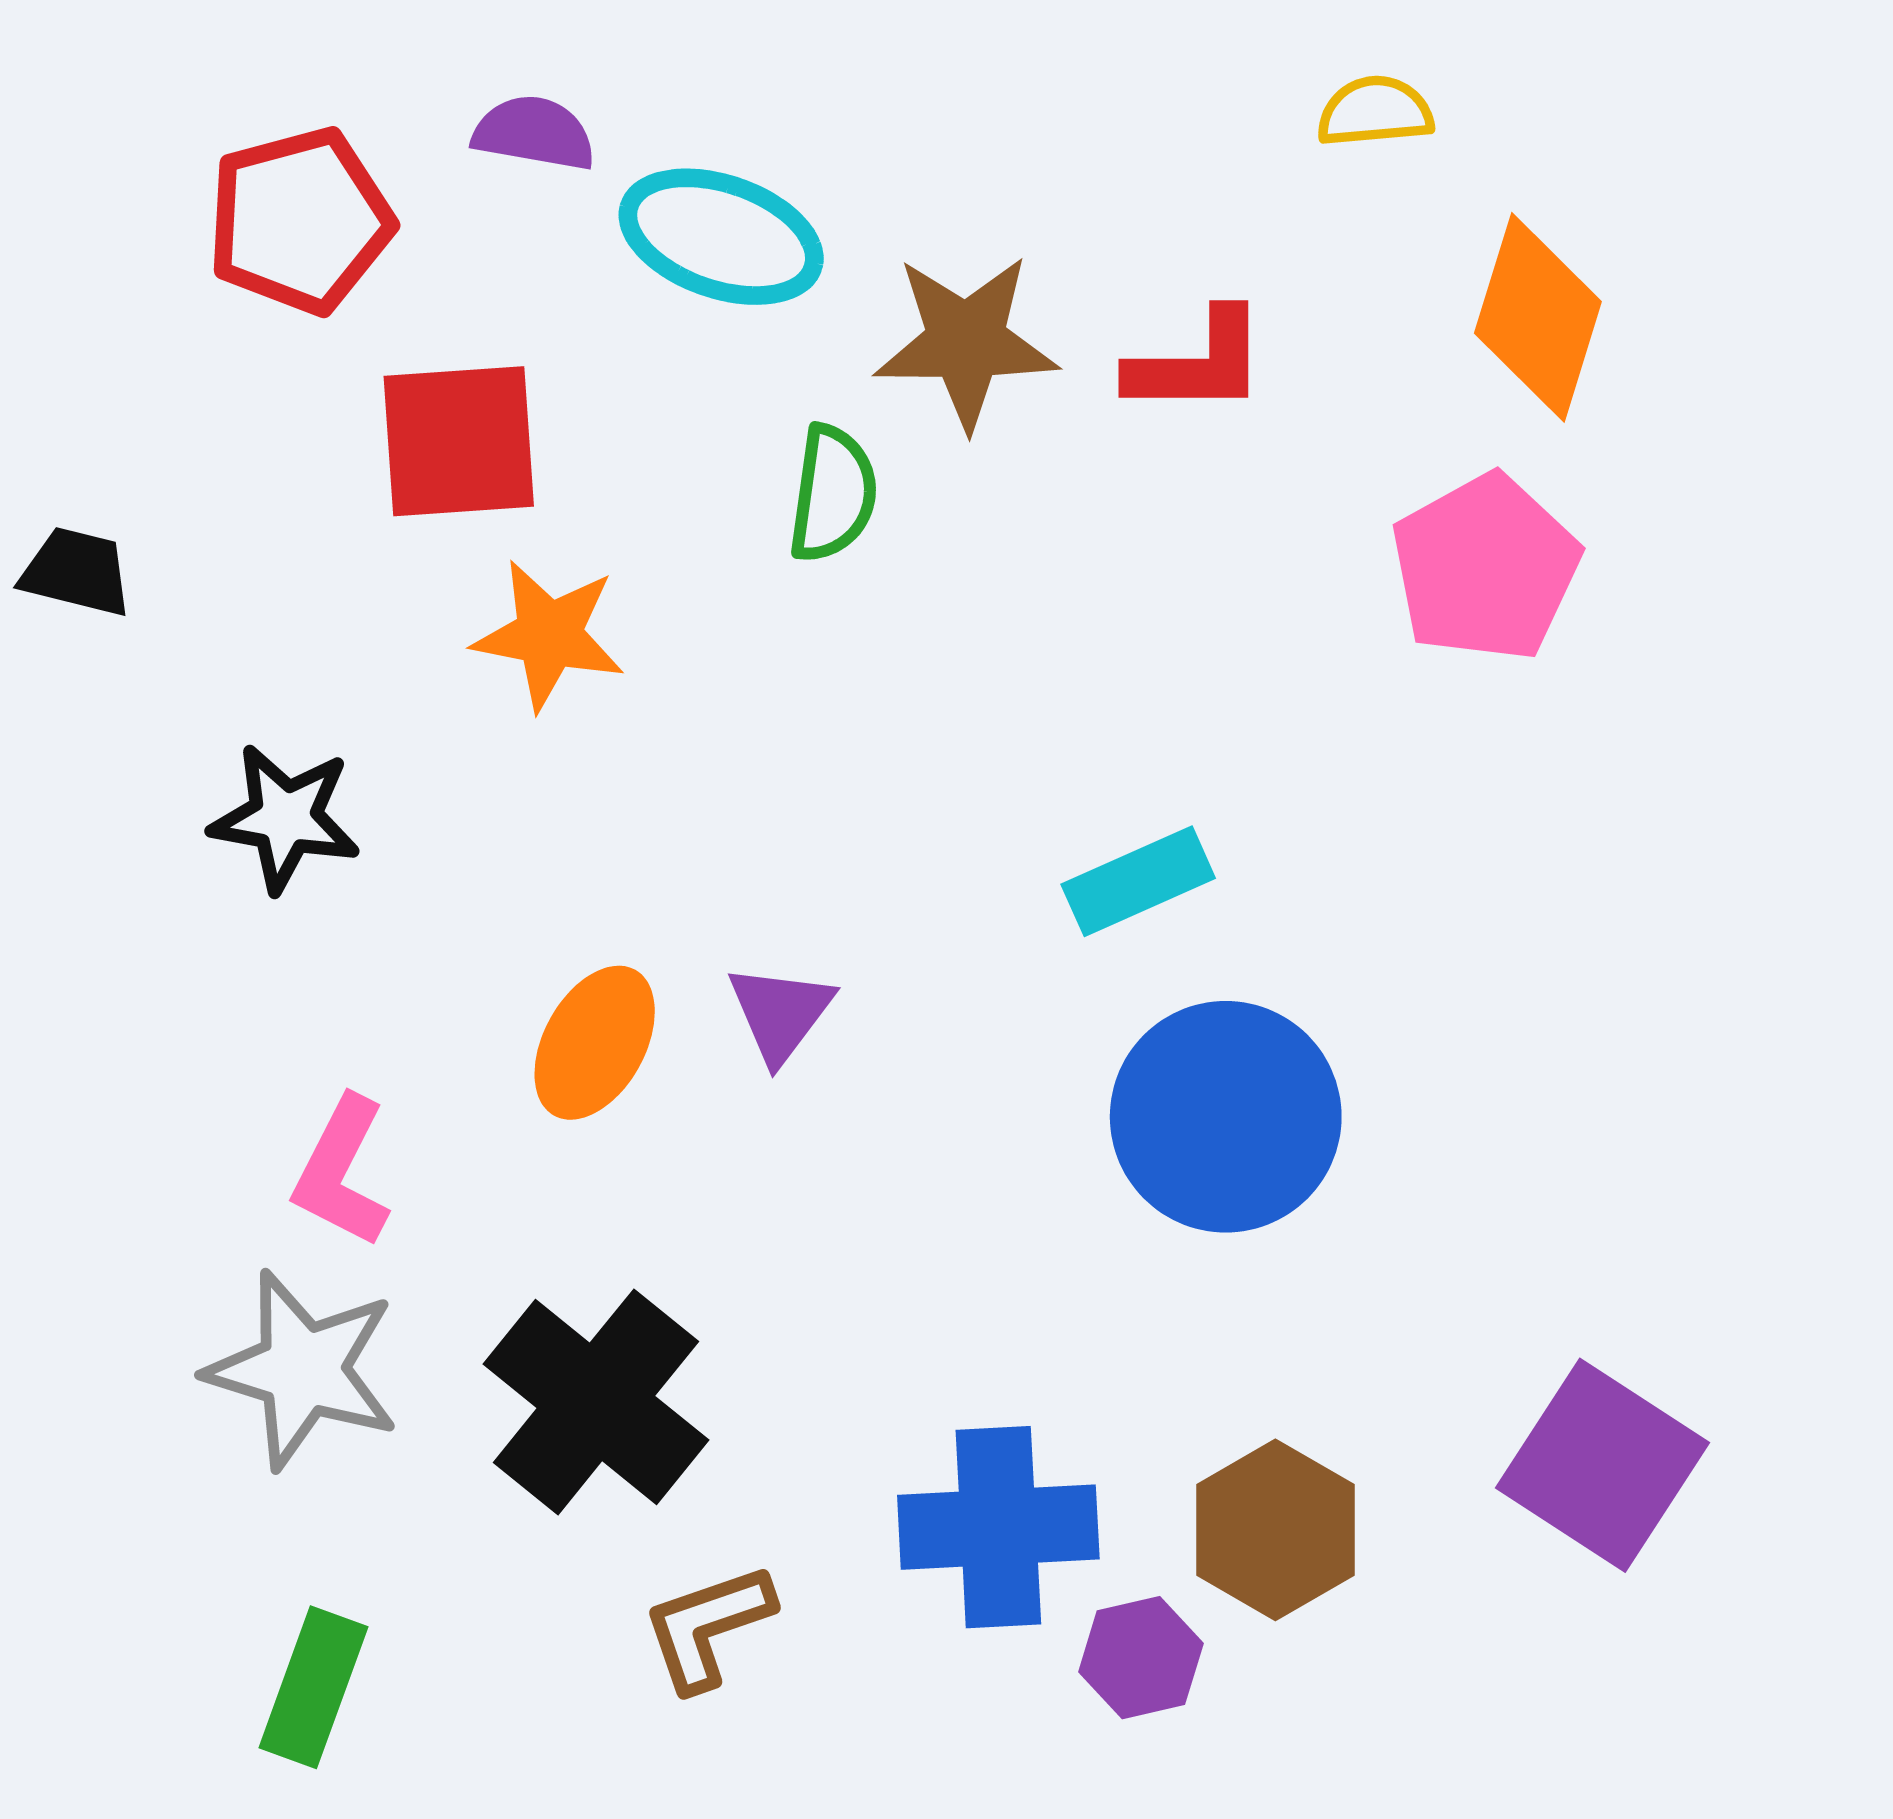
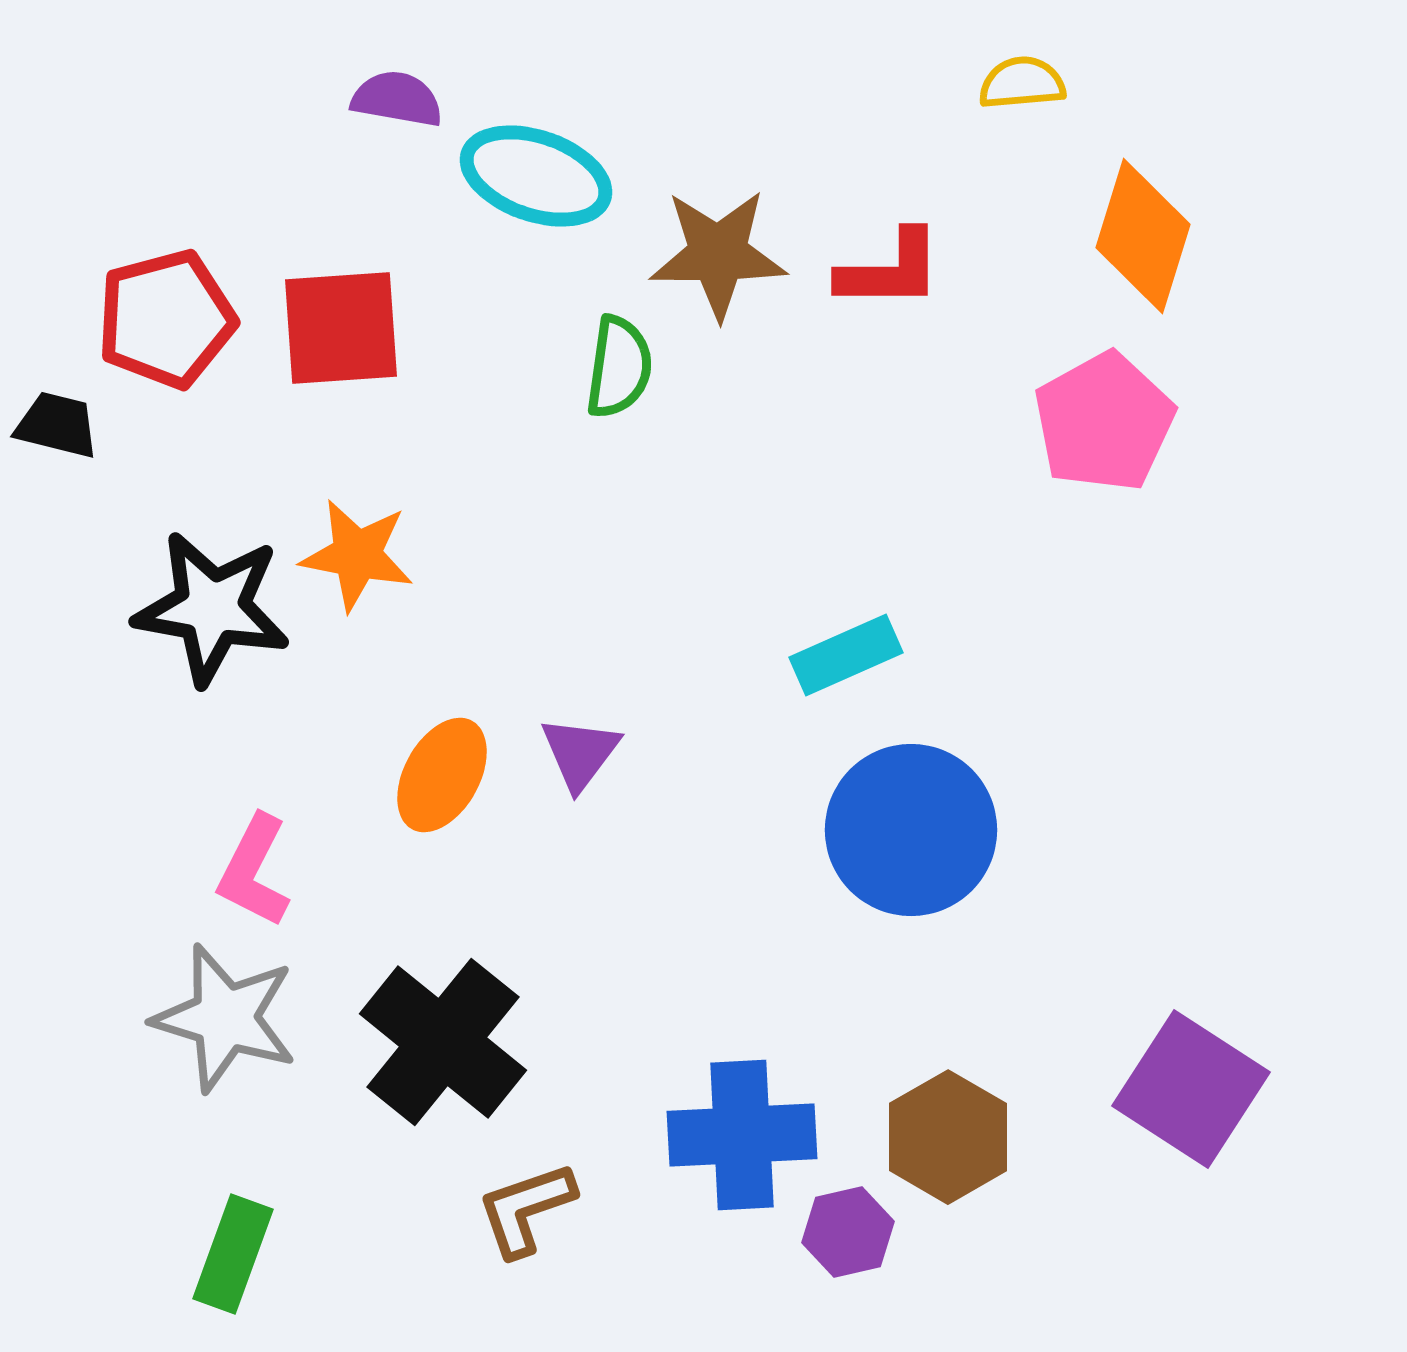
red pentagon: (300, 221) -> (166, 319), moved
orange star: (549, 635) -> (357, 555), moved
black star: (285, 818) -> (212, 608), size x1.4

